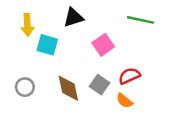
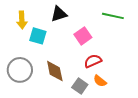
red semicircle: (129, 76) -> (93, 61), moved
gray square: (100, 85) -> (80, 86), moved
gray circle: (25, 87) -> (20, 70), size x1.6

